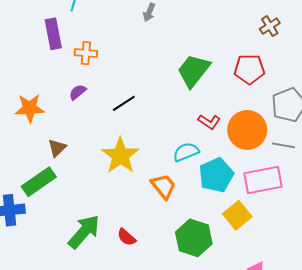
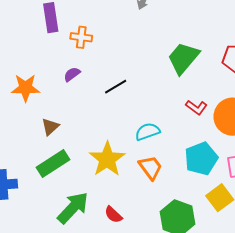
cyan semicircle: (186, 152) -> (148, 132), moved
yellow star: (120, 156) -> (107, 159), moved
green rectangle: (39, 182) -> (53, 164), moved

